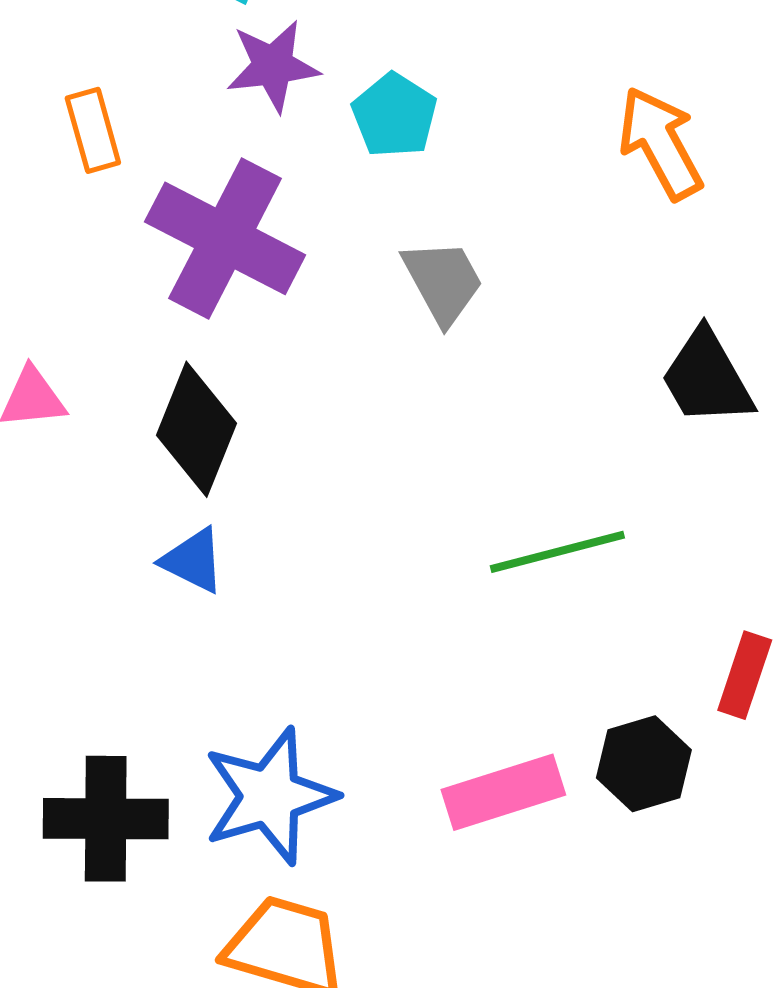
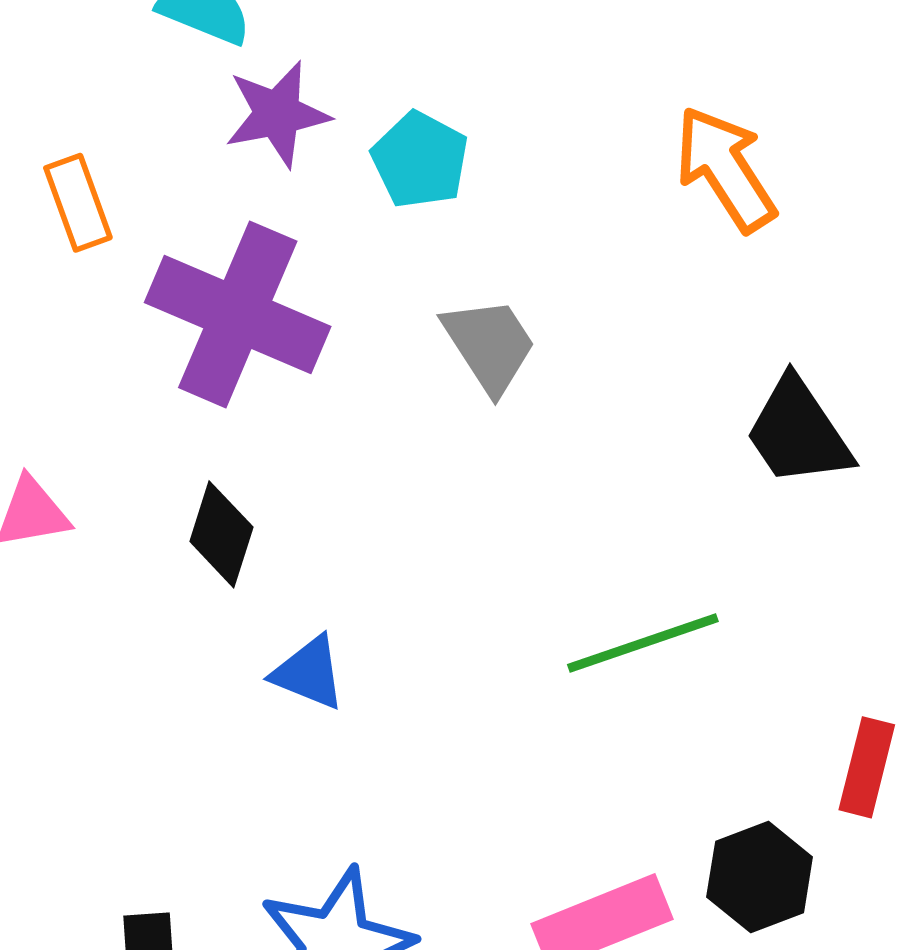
black diamond: (197, 429) -> (221, 534), size x0.7
blue triangle: (193, 560) -> (309, 673), moved

